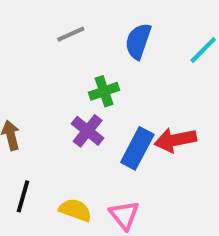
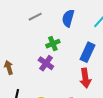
red arrow: (175, 140) -> (85, 78), moved, turned -84
blue rectangle: (137, 148) -> (88, 52), moved

